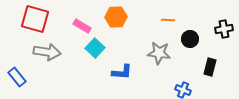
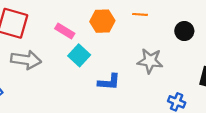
orange line: (168, 20) -> (140, 14), moved
black circle: (190, 39) -> (184, 31), moved

